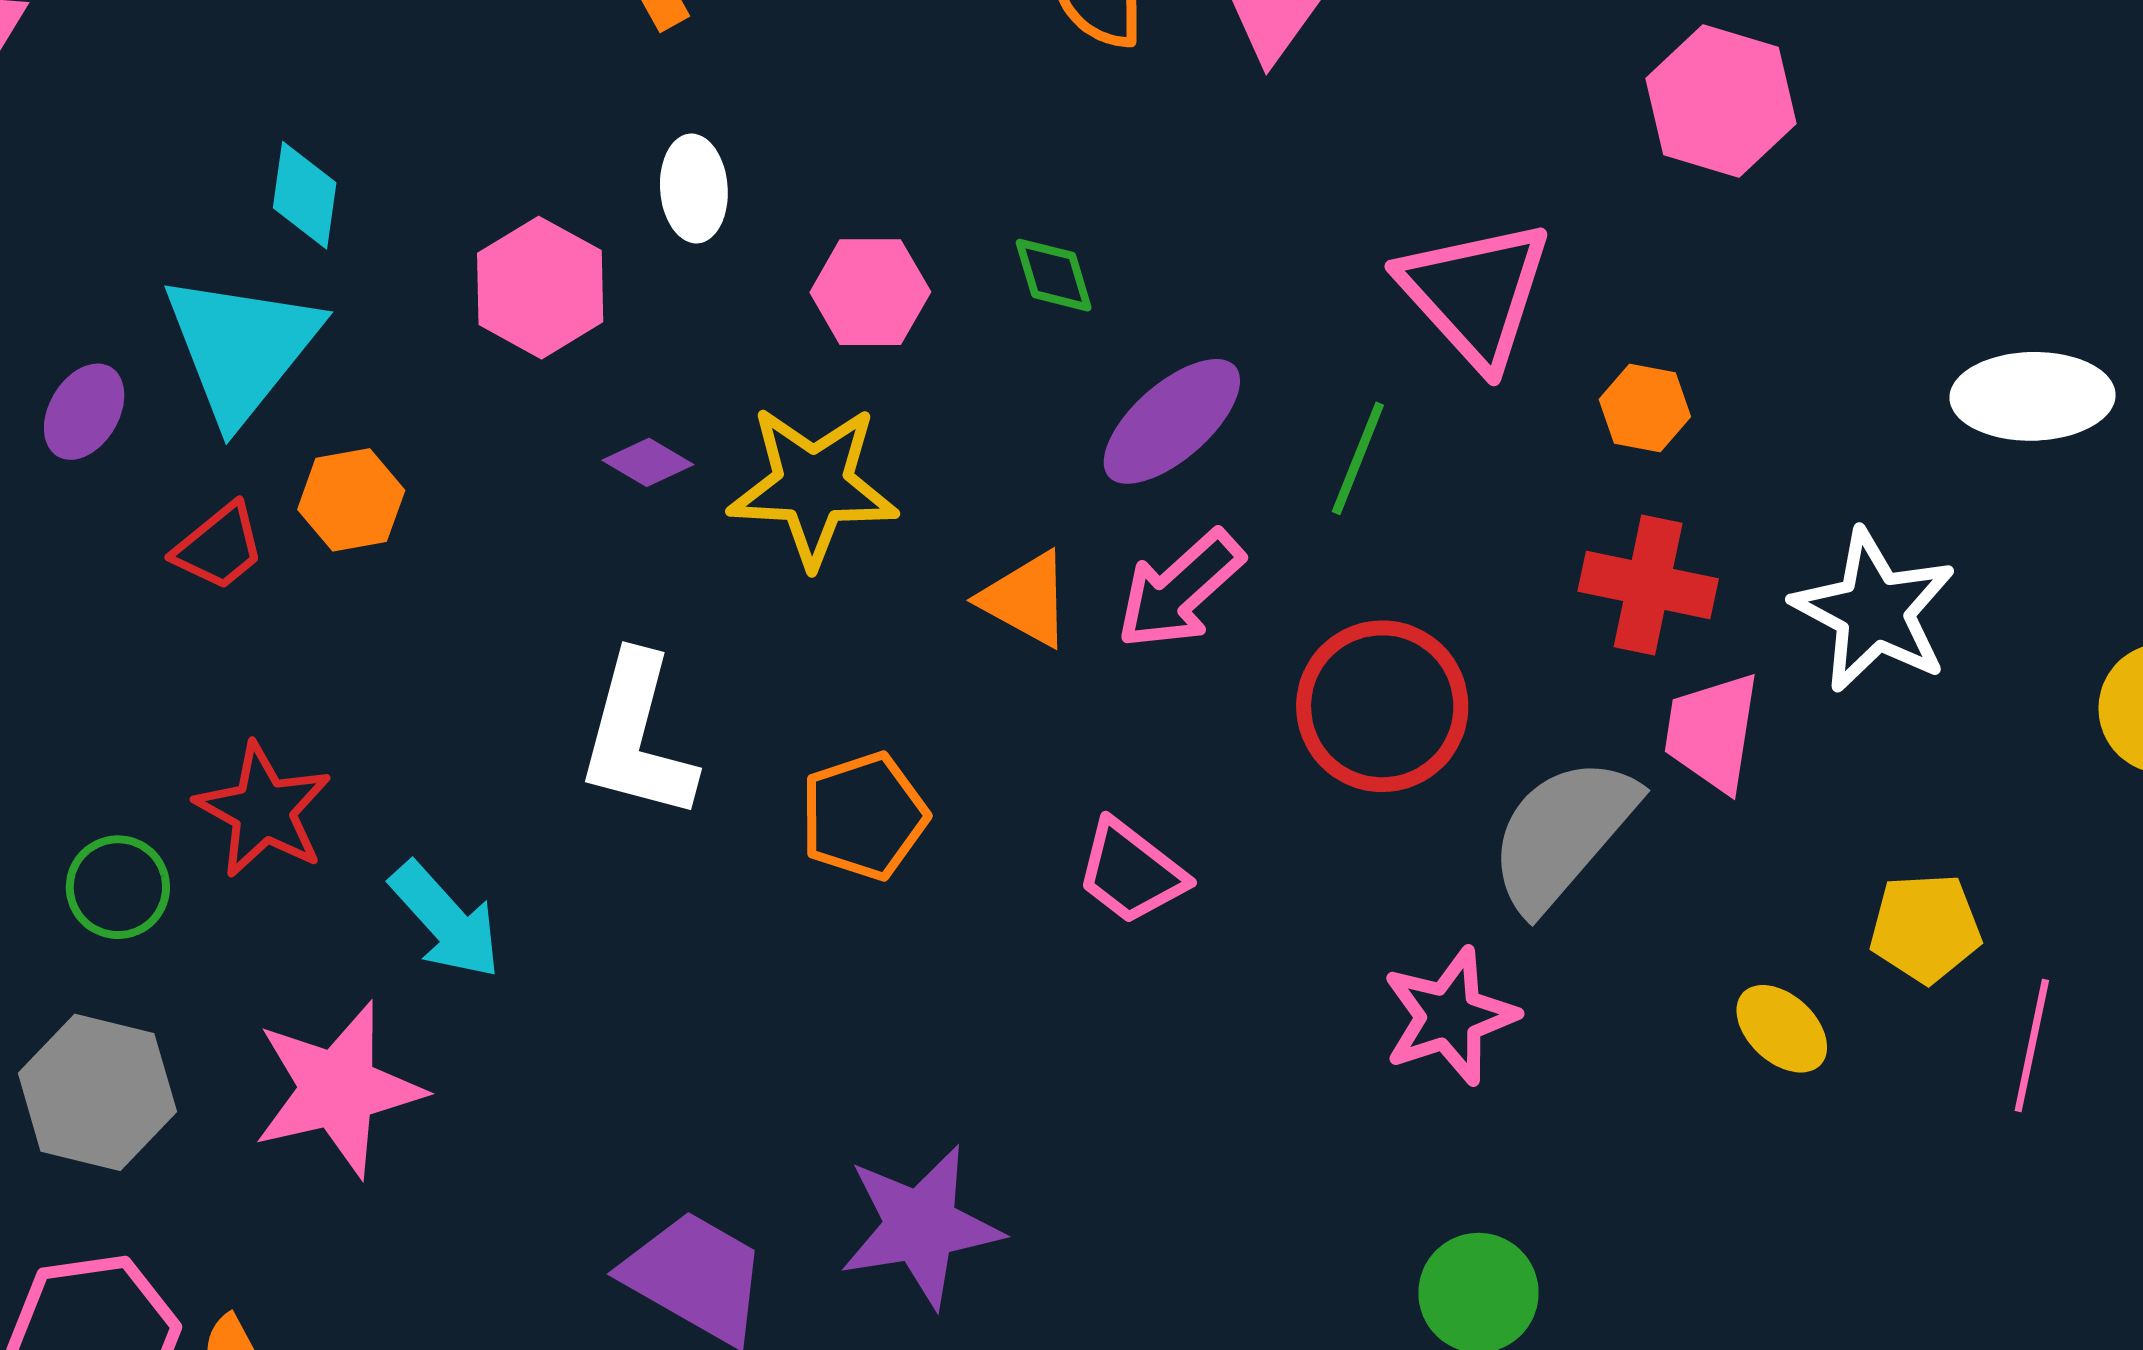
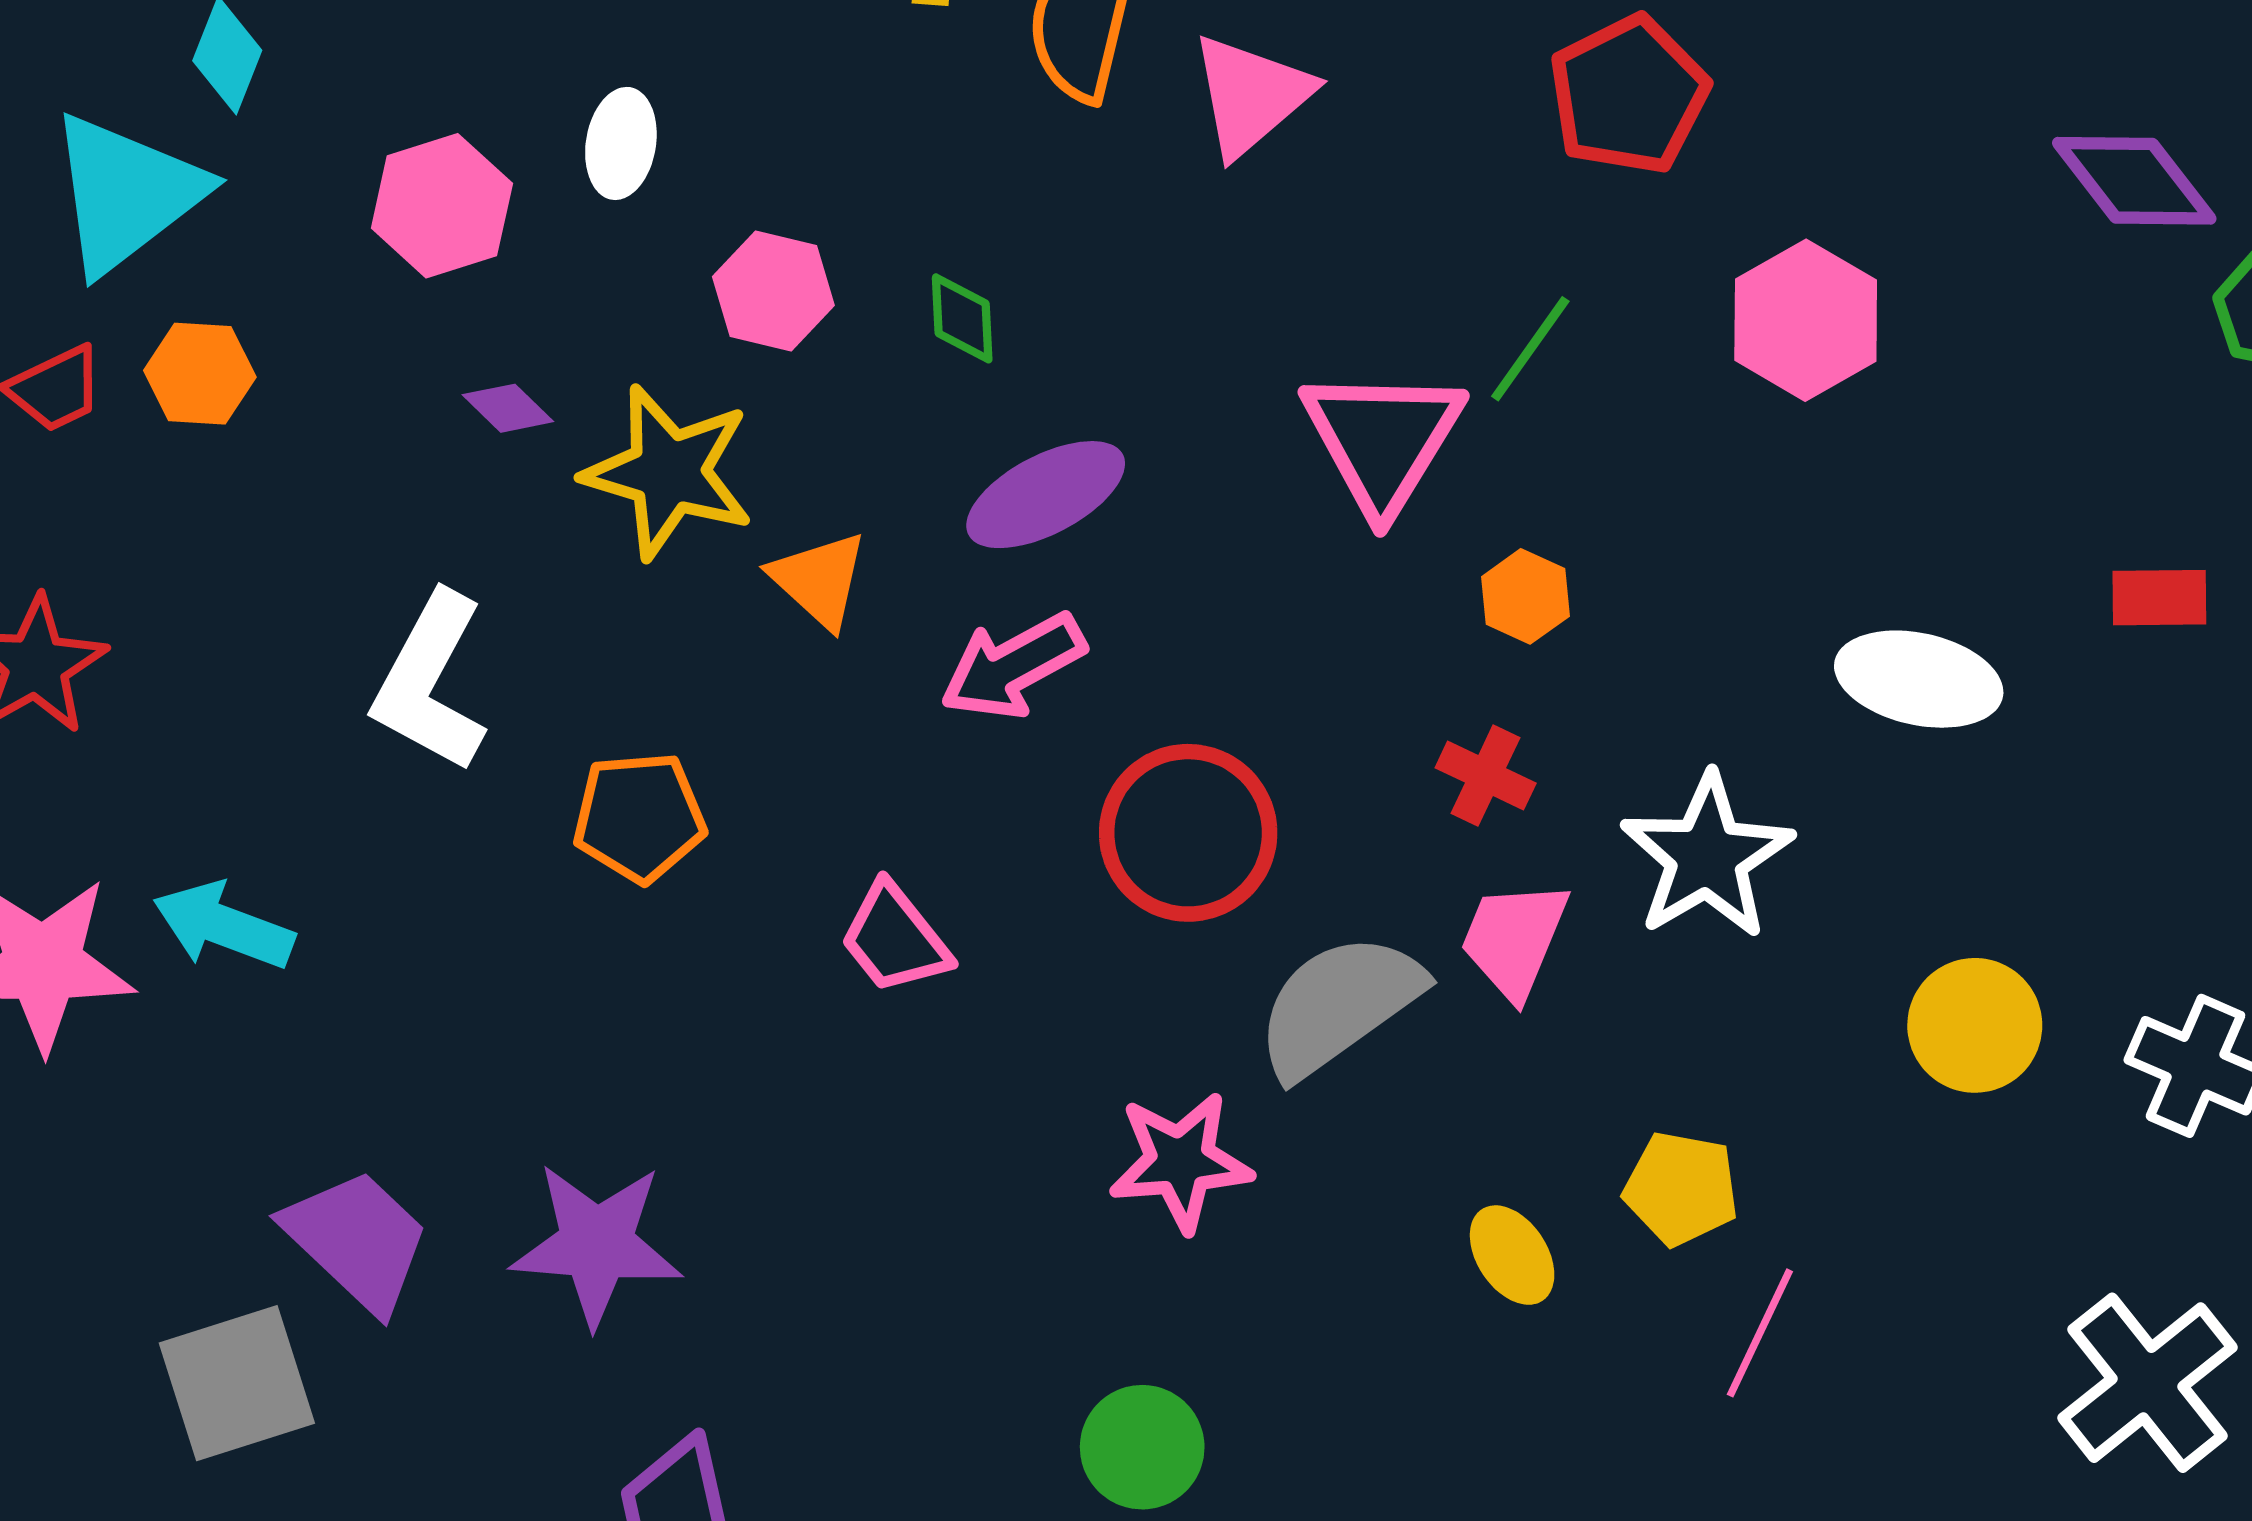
pink hexagon: (1721, 101) -> (1806, 320), moved
green line: (1358, 458) -> (1530, 349), moved
red cross: (1648, 585) -> (1486, 775), size x0.7
orange triangle: (1026, 599) -> (819, 580), moved
cyan arrow: (446, 920) -> (223, 926), moved, turned 139

